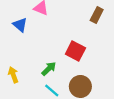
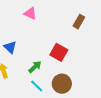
blue triangle: (20, 25) -> (10, 47), moved

